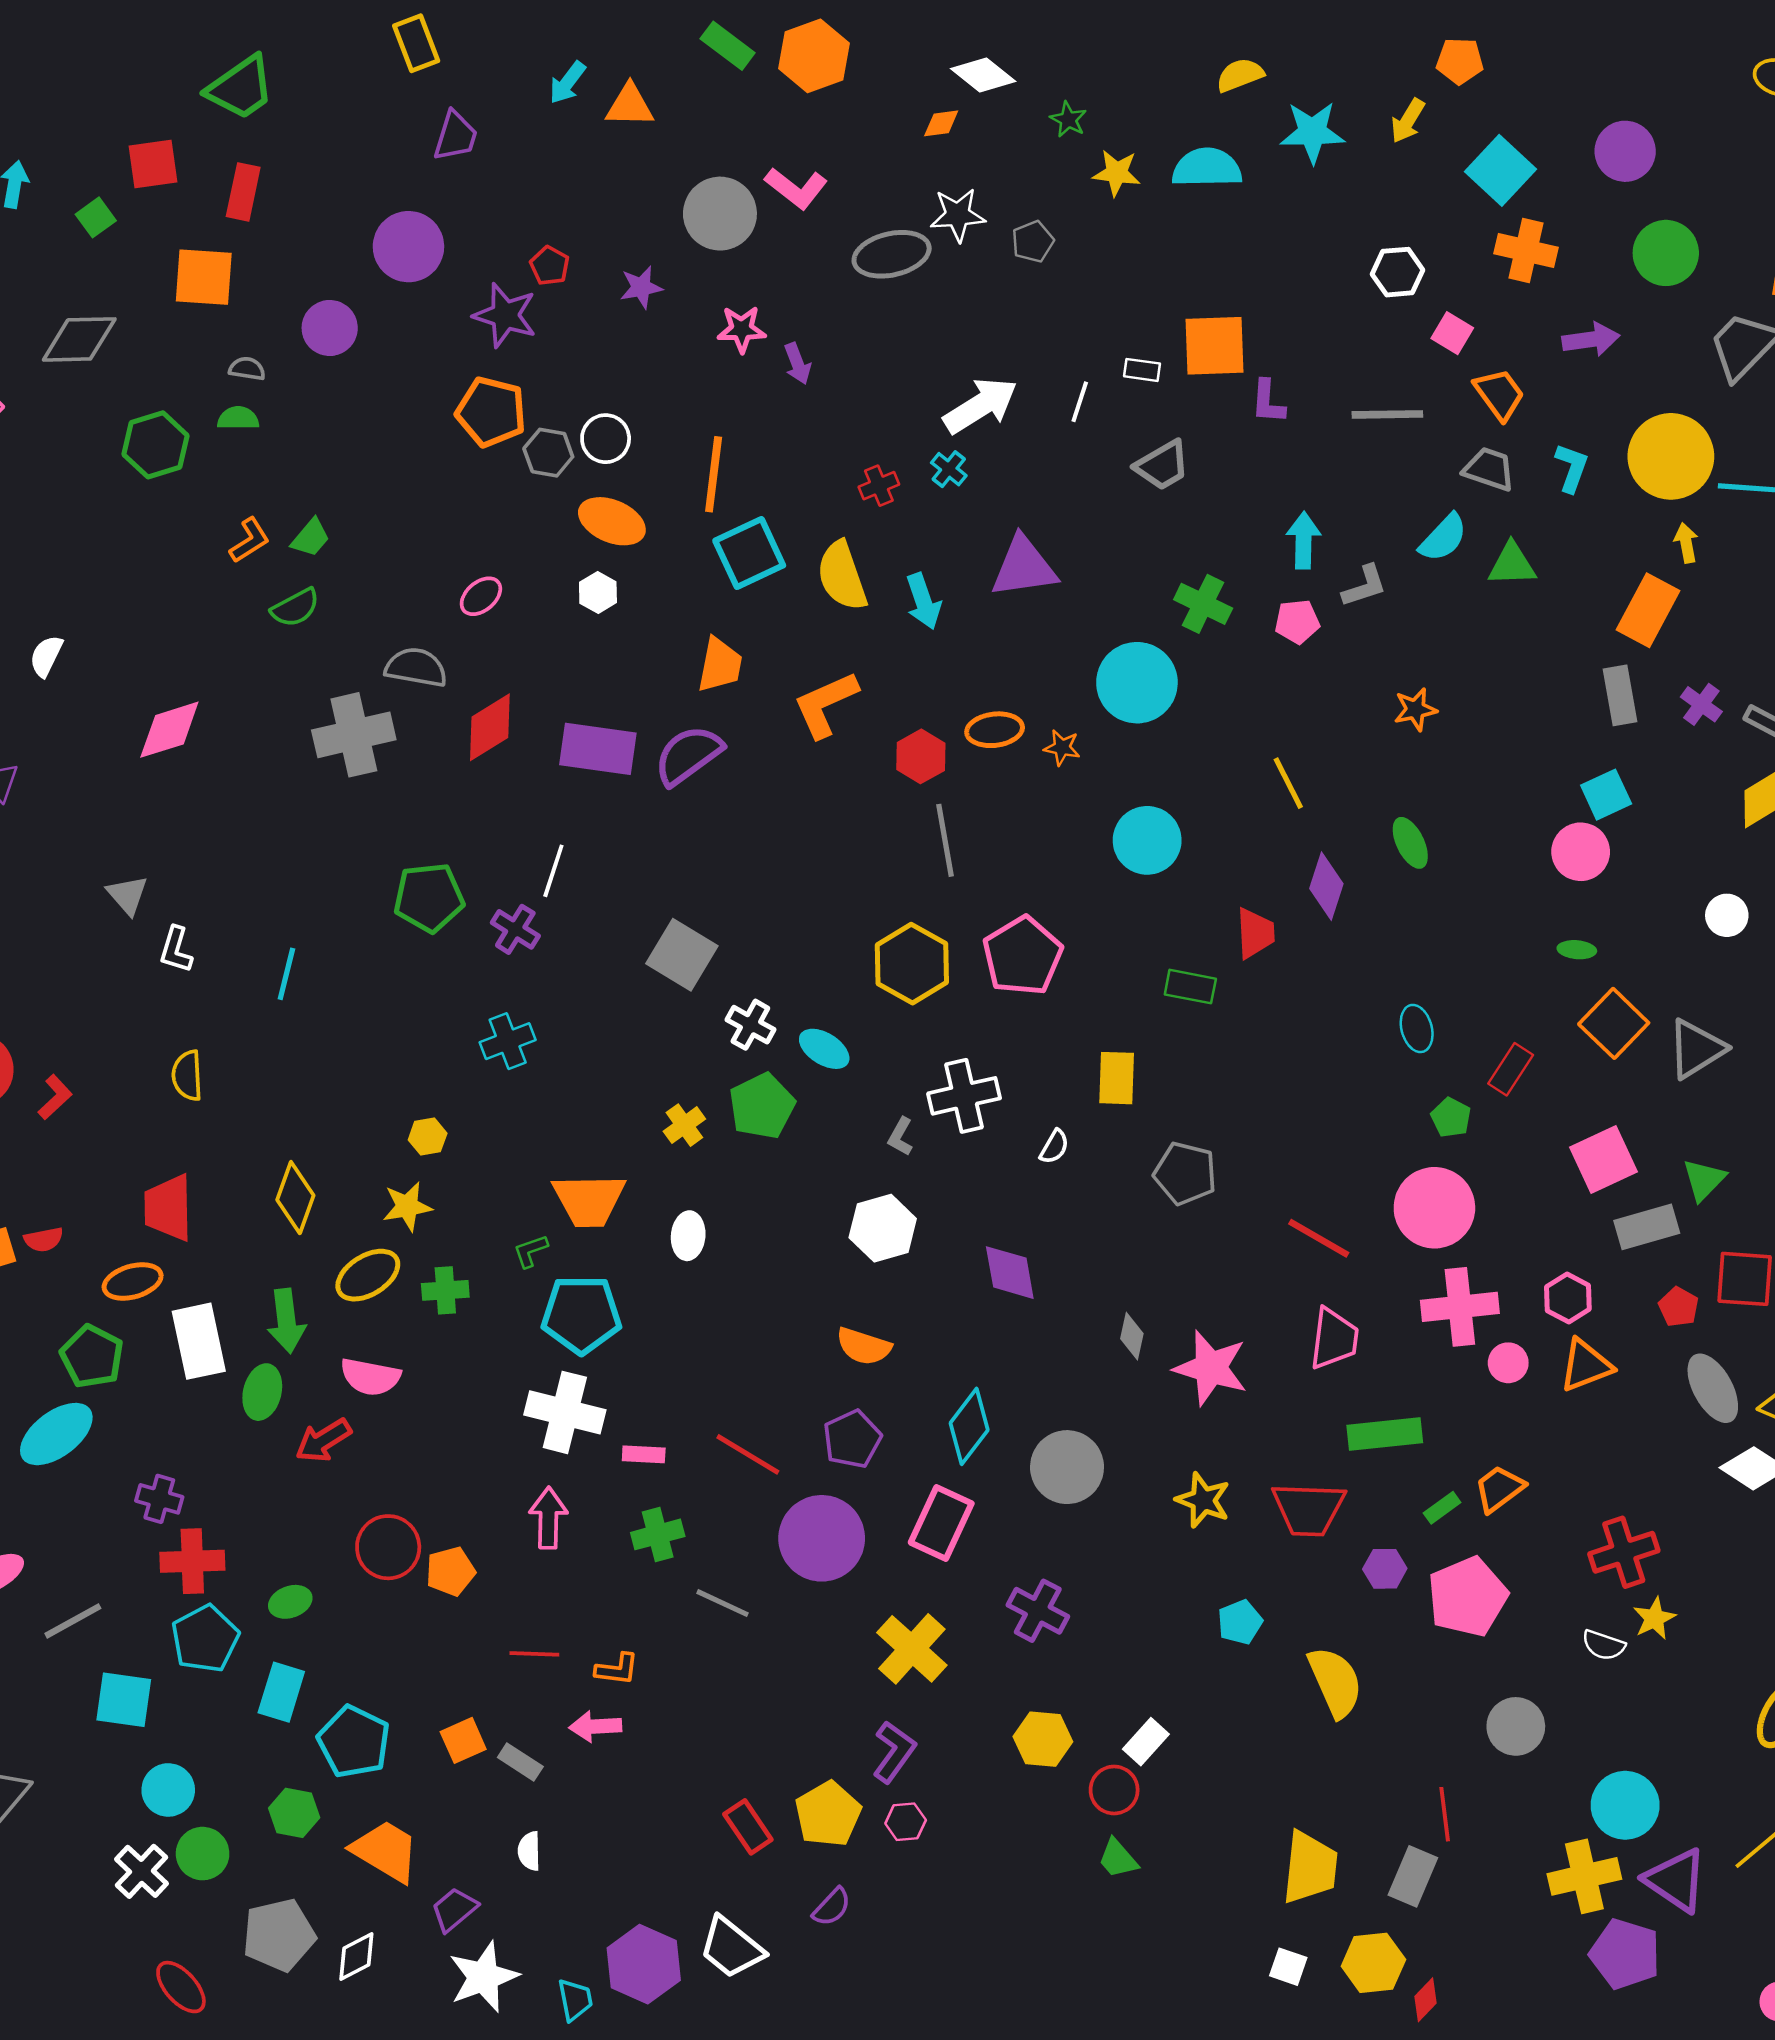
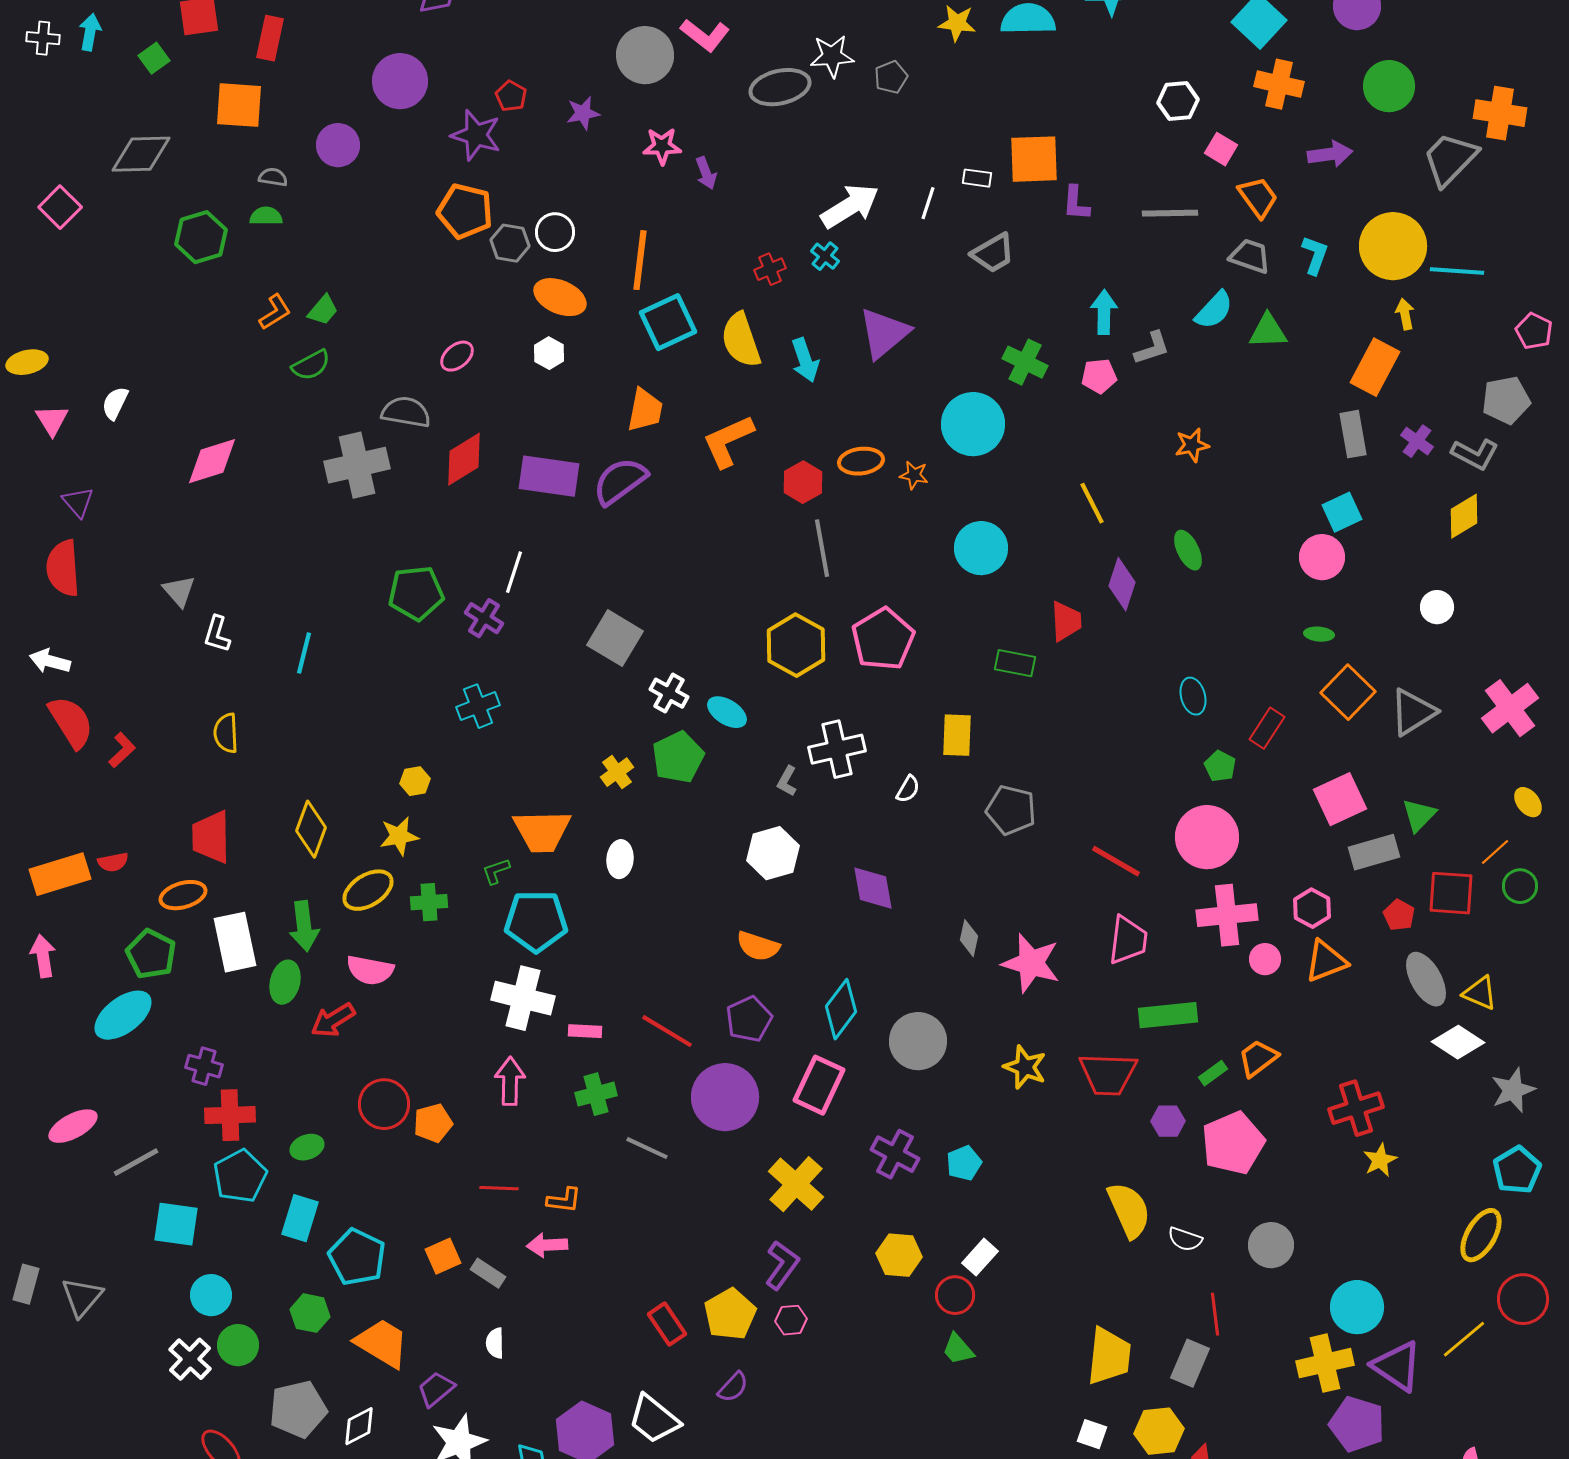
purple triangle: (1024, 567) -> (884, 333), turned -32
cyan pentagon: (1240, 1622) -> (964, 1163), moved
white semicircle: (1604, 1645) -> (1185, 1239), moved

